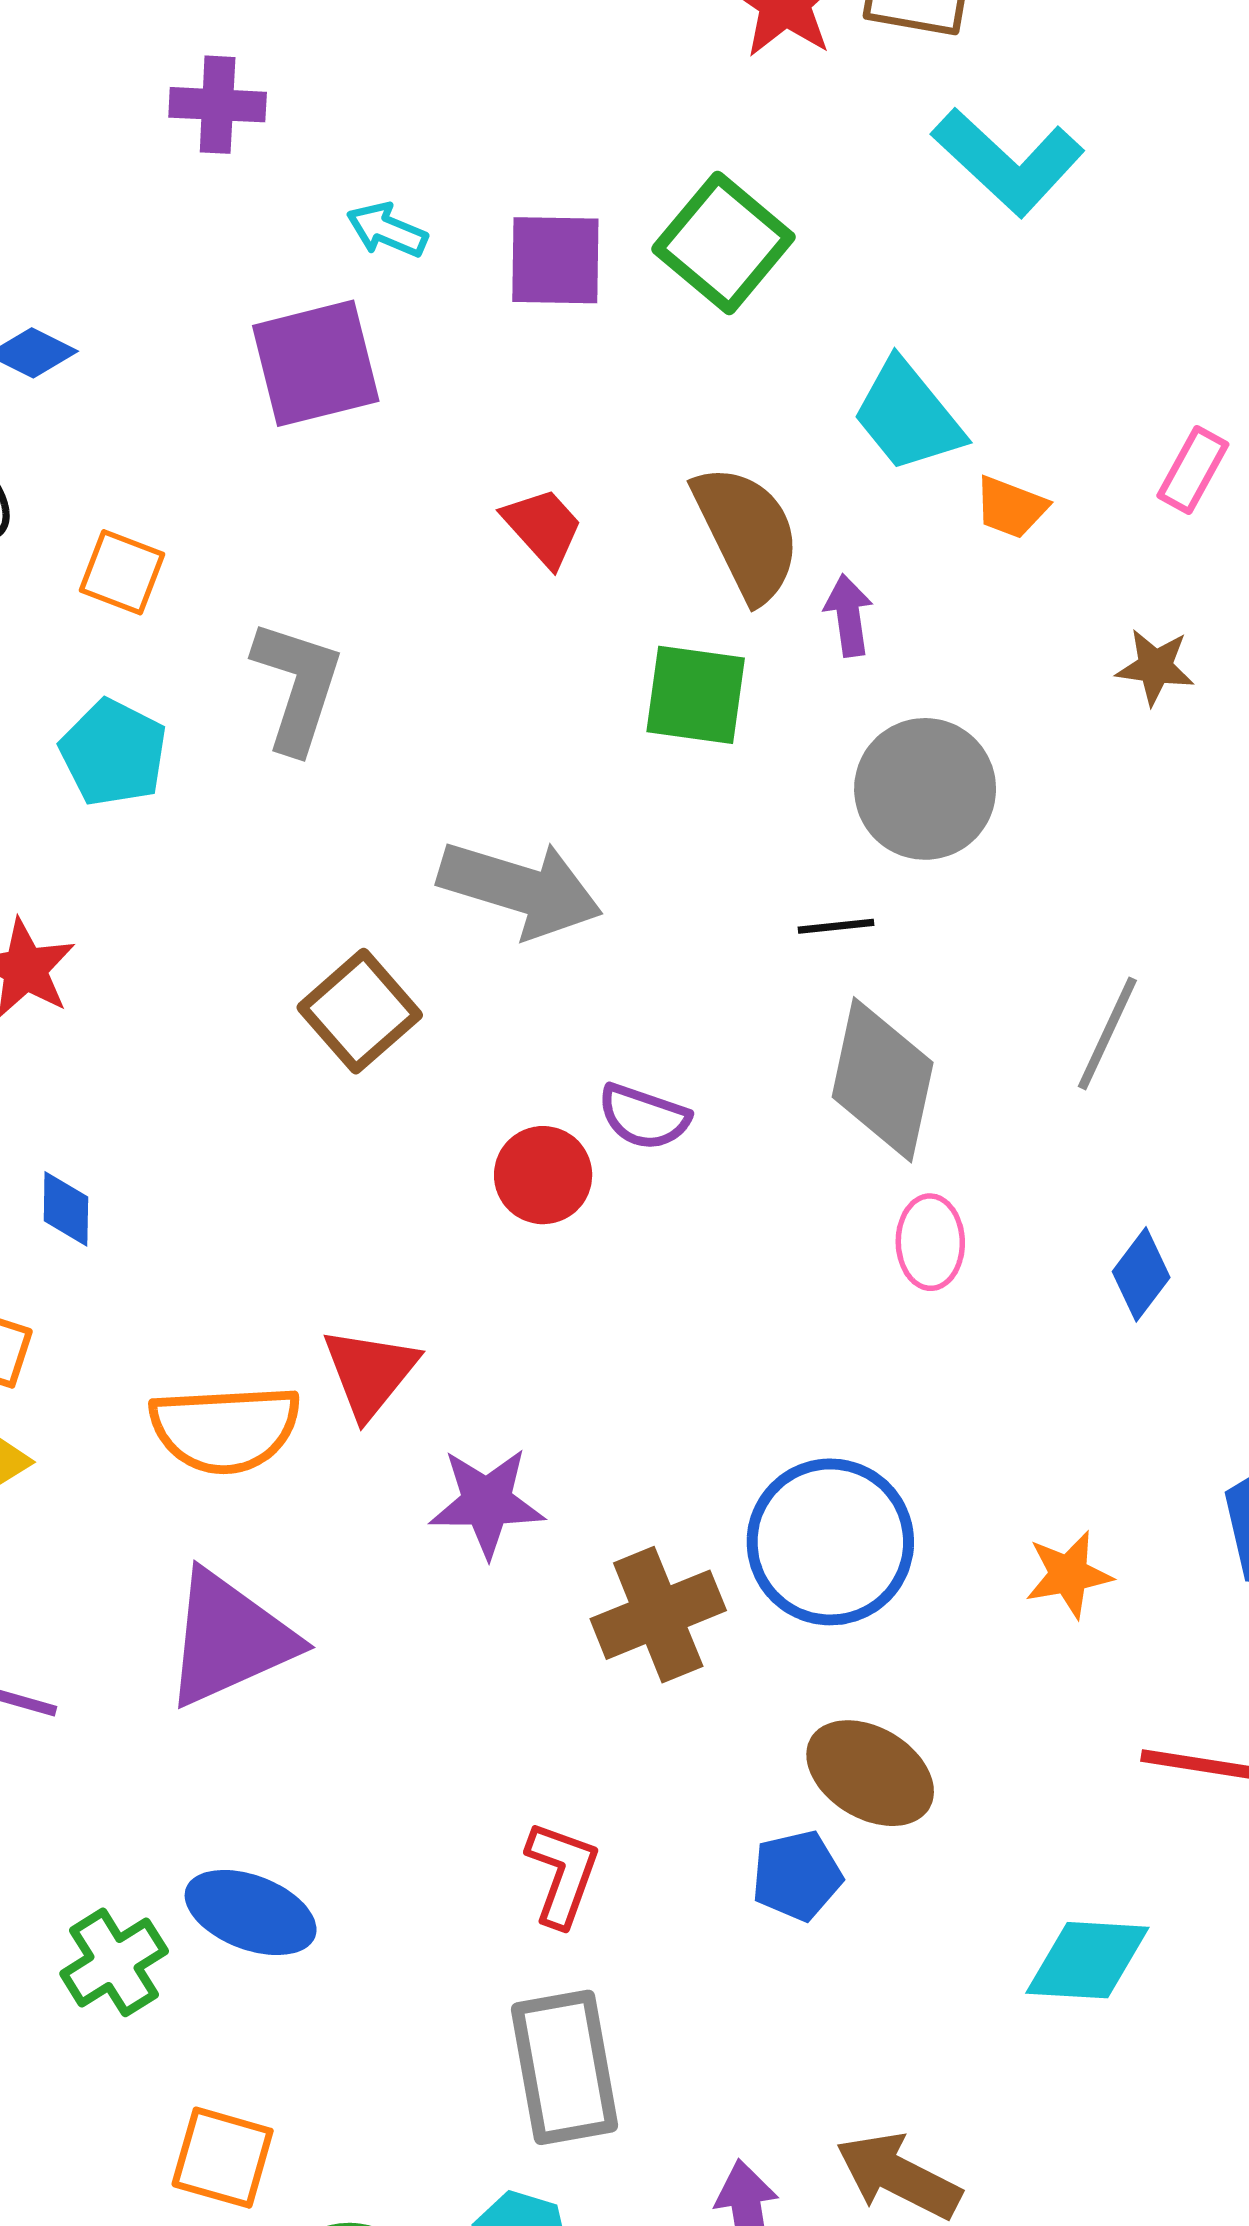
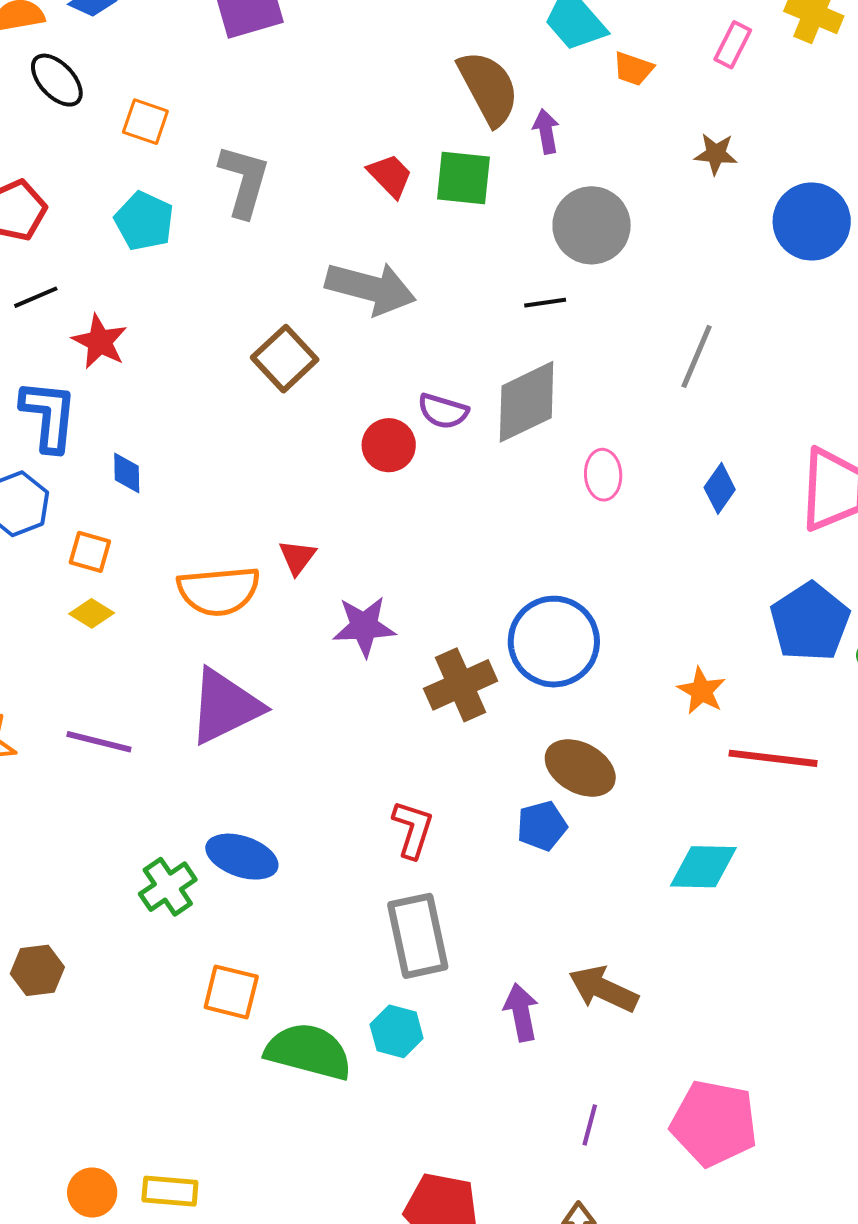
red trapezoid: (543, 527) -> (390, 176), moved
gray diamond: (883, 1080) -> (527, 402), moved, turned 54
red triangle: (370, 1372) -> (297, 557), size x0.7
orange star: (1069, 1574) -> (702, 691), moved, turned -30

